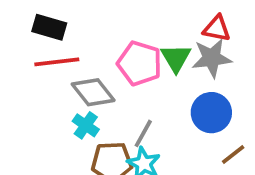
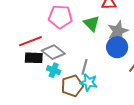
black rectangle: (49, 27) -> (34, 58), moved
gray star: (212, 58) -> (118, 31), moved
pink pentagon: (140, 63) -> (60, 17), moved

